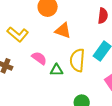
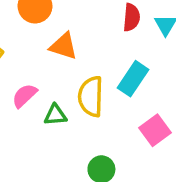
pink semicircle: (39, 58) -> (24, 96), turned -77

